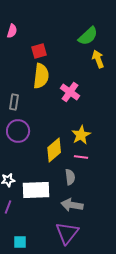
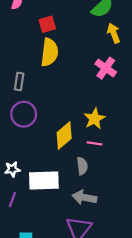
pink cross: (70, 92) -> (106, 68), moved

